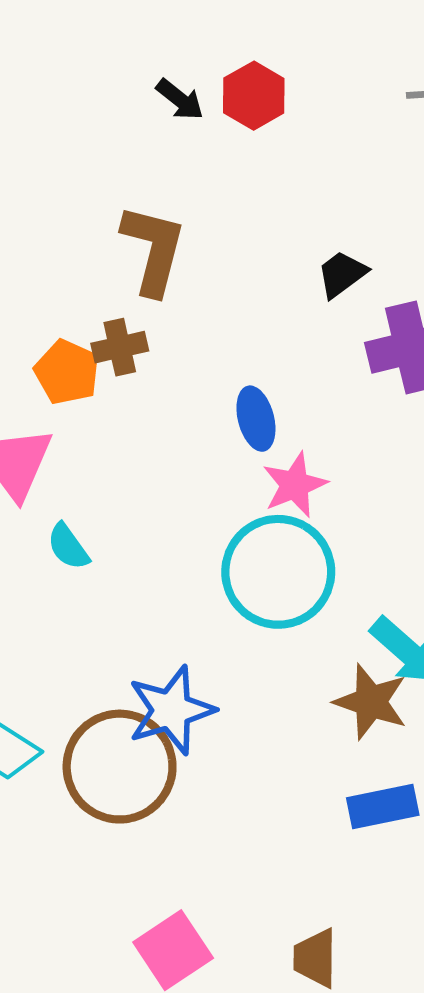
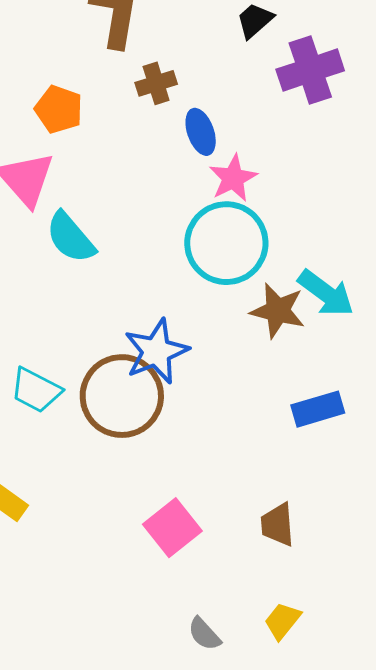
brown cross: (120, 347) -> (156, 83), moved
cyan semicircle: (68, 547) -> (70, 237), size x1.5
brown star: (371, 702) -> (278, 311), moved

